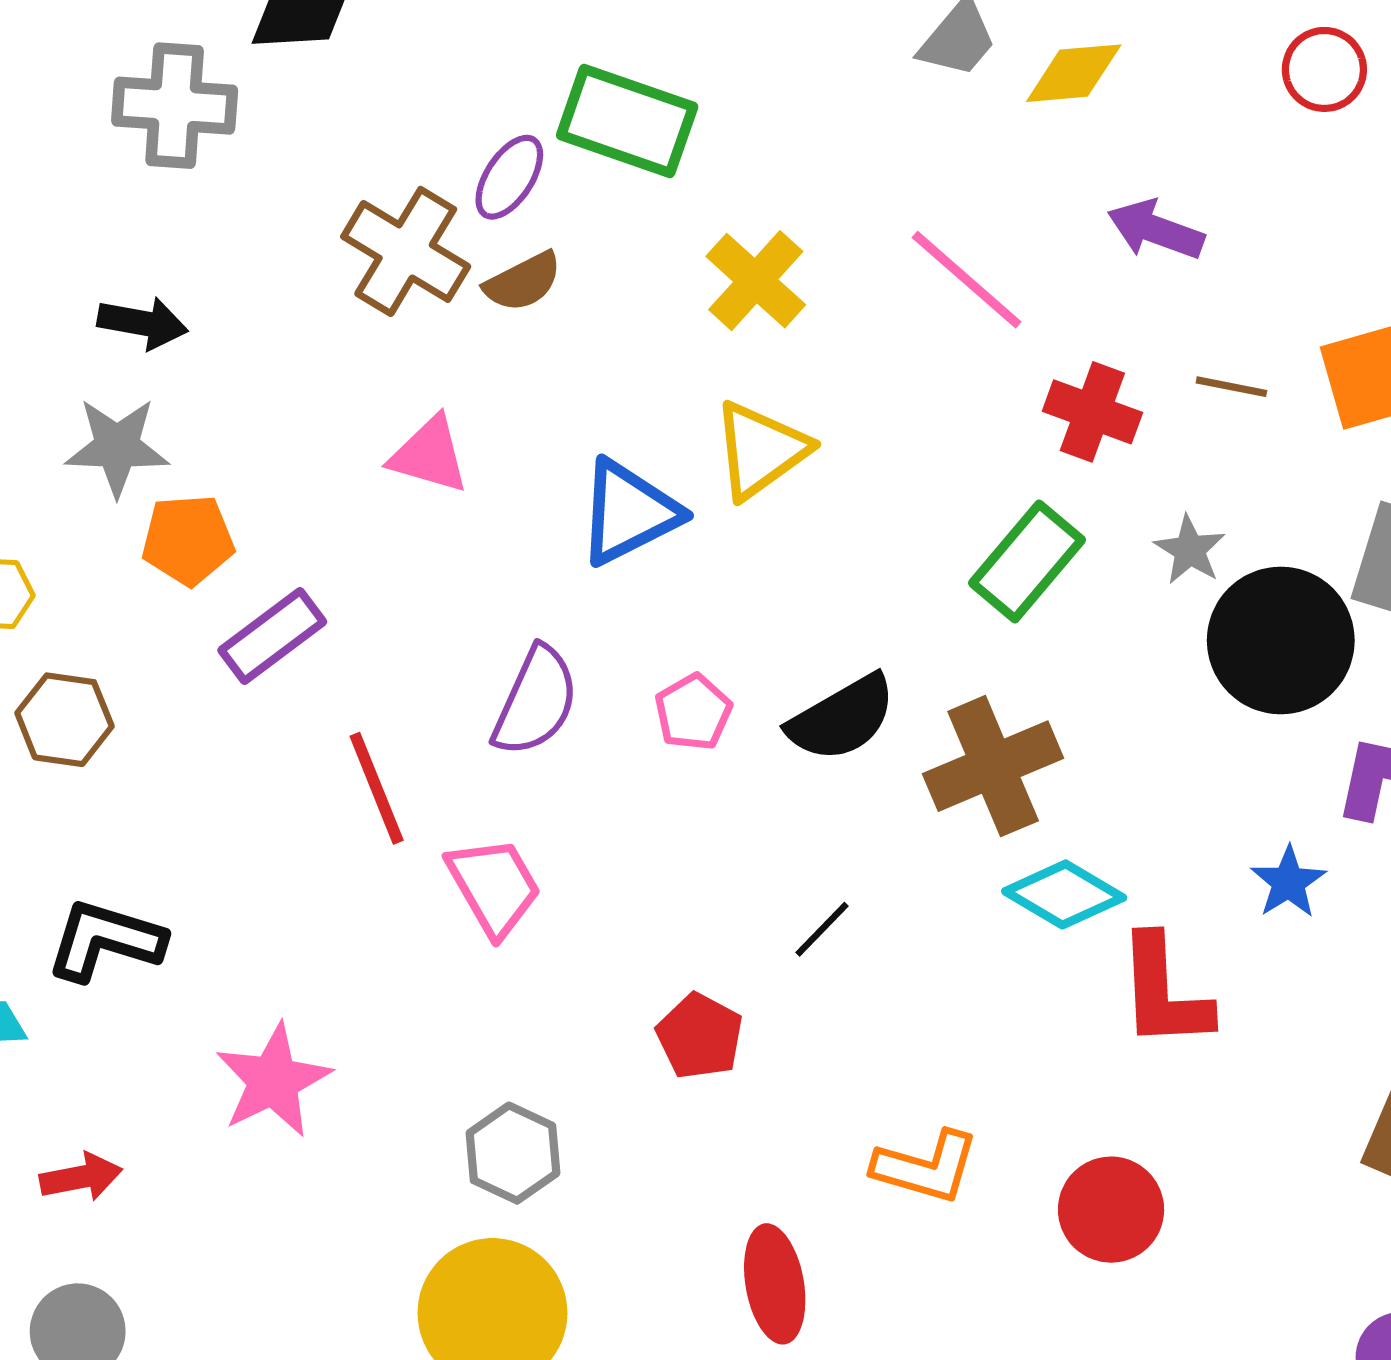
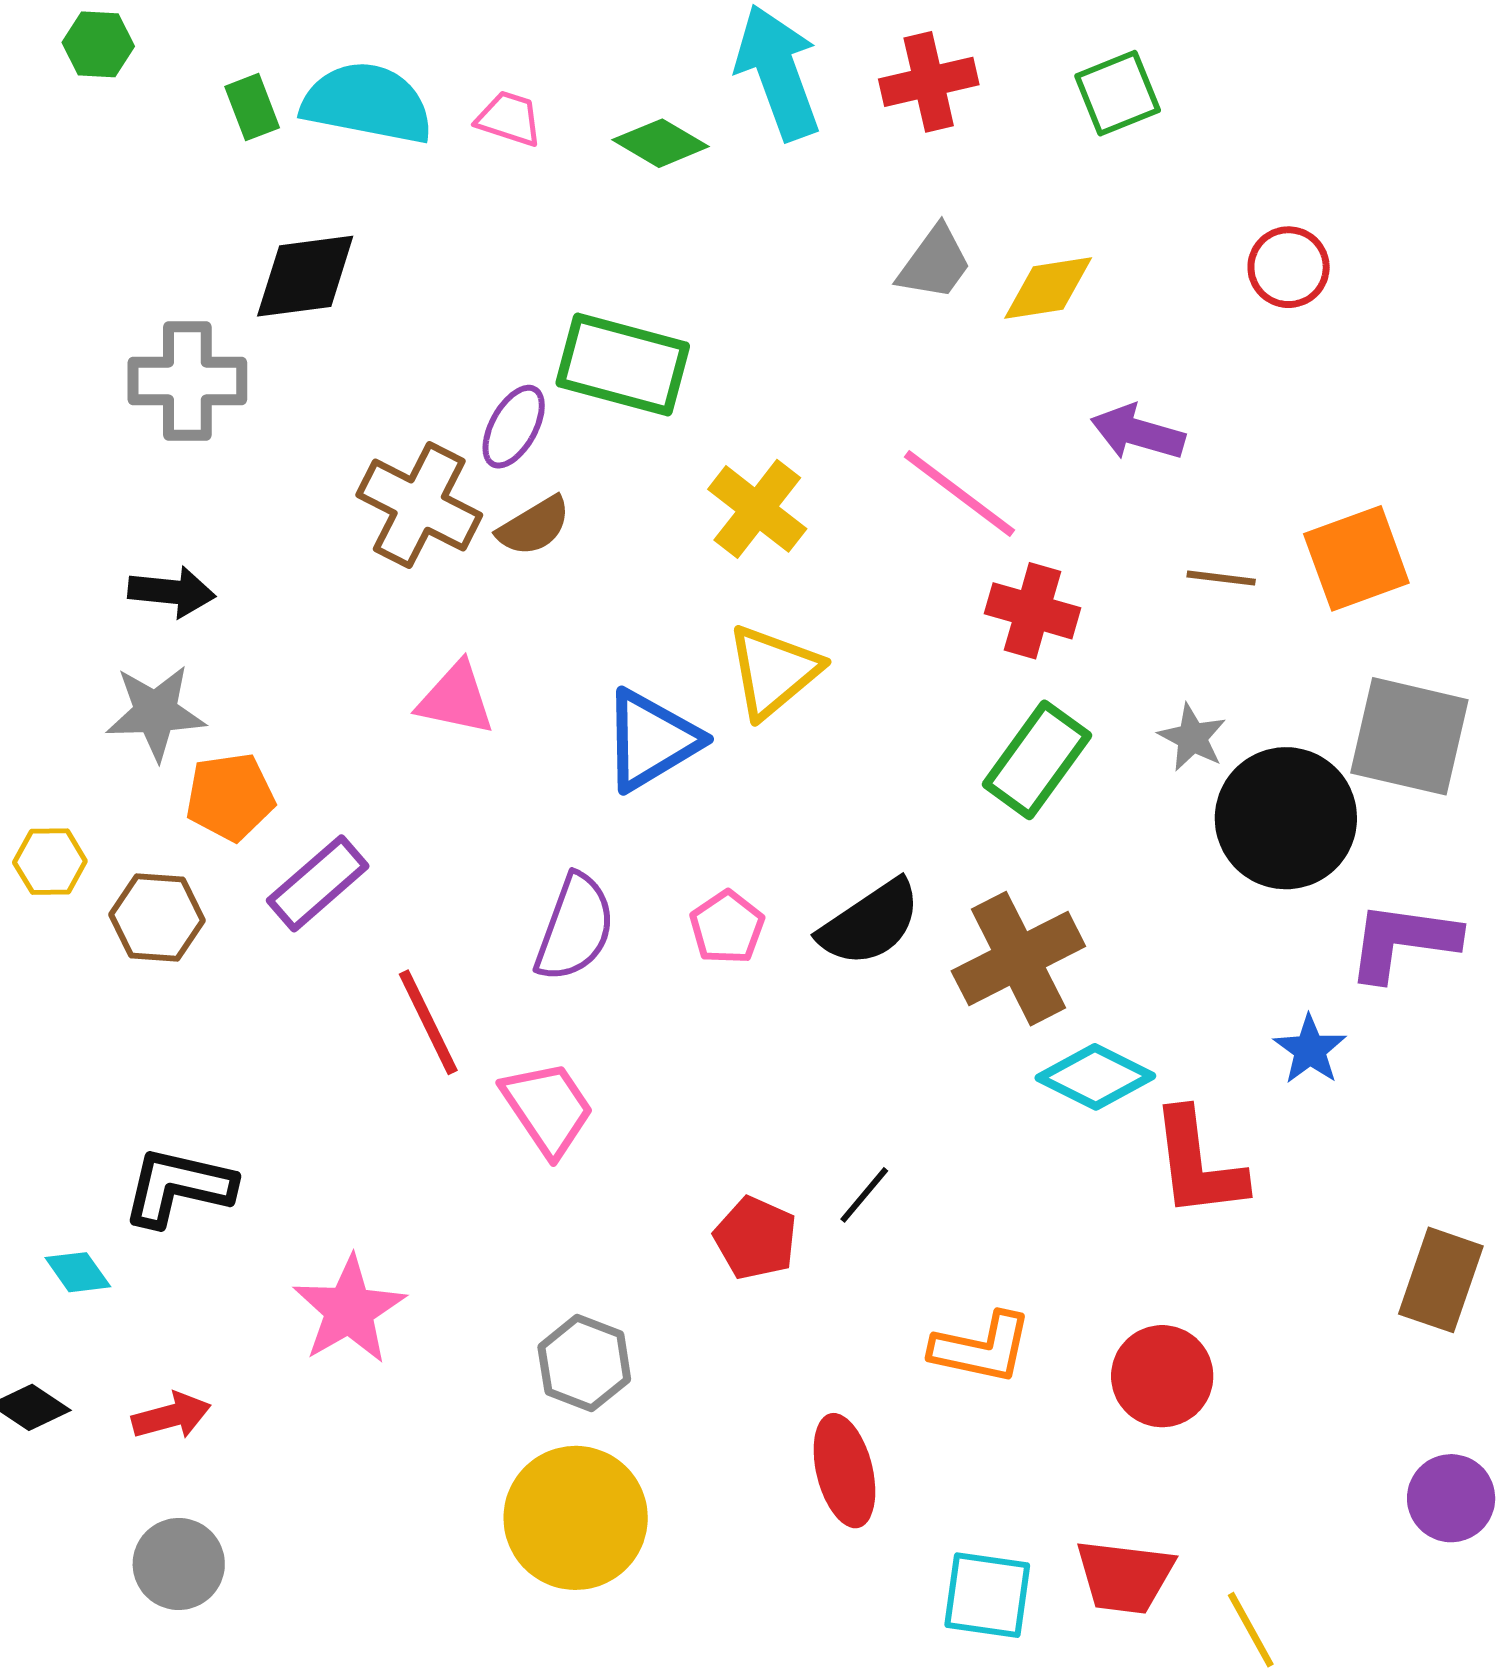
red cross: (1092, 412) -> (1033, 611), moved
brown hexagon: (64, 720) -> (157, 918), moved
black line: (822, 929) -> (864, 1195), moved

